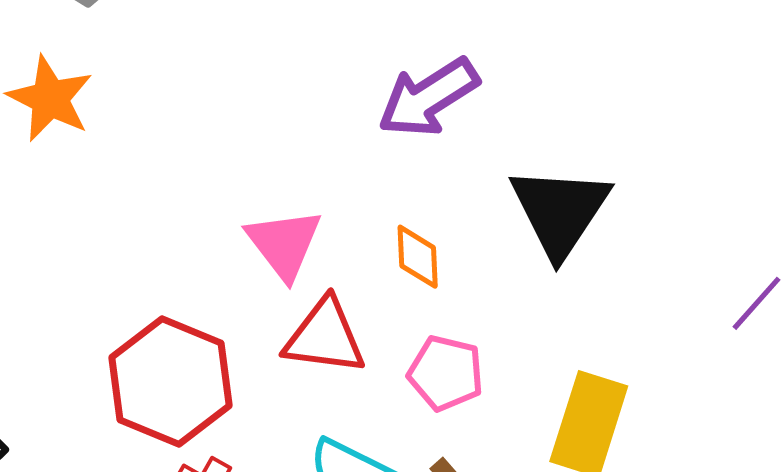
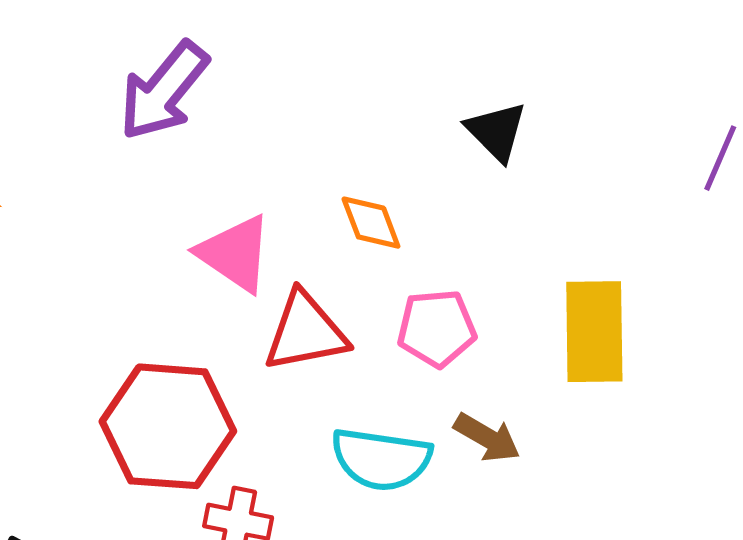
purple arrow: (428, 97) -> (164, 91), moved
black triangle: (560, 211) -> (496, 131), size x0.6

